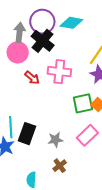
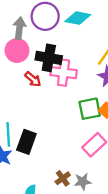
black cross: (43, 41) -> (49, 58), moved, turned -30
gray star: (55, 140) -> (83, 182), moved

